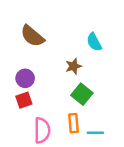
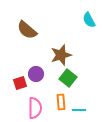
cyan semicircle: (94, 42) -> (89, 20), moved
brown star: (73, 66) -> (61, 55), size x1.5
purple circle: (25, 78) -> (36, 74), moved

